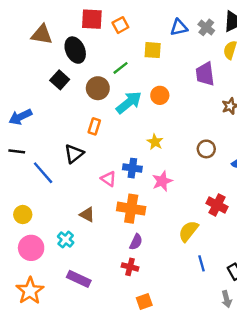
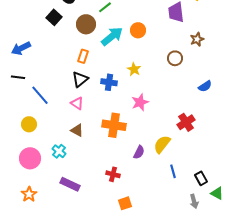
brown circle: (206, 149) -> (175, 58), moved
black triangle: (74, 154) -> (80, 79), moved
blue cross: (132, 168) -> (109, 82), moved
pink triangle: (109, 179) -> (77, 103), moved
red cross: (217, 205) -> (186, 122), turned 30
yellow circle: (23, 215) -> (29, 124), moved
purple semicircle: (136, 242) -> (139, 152), moved
orange star: (30, 291) -> (29, 194), size x0.7

